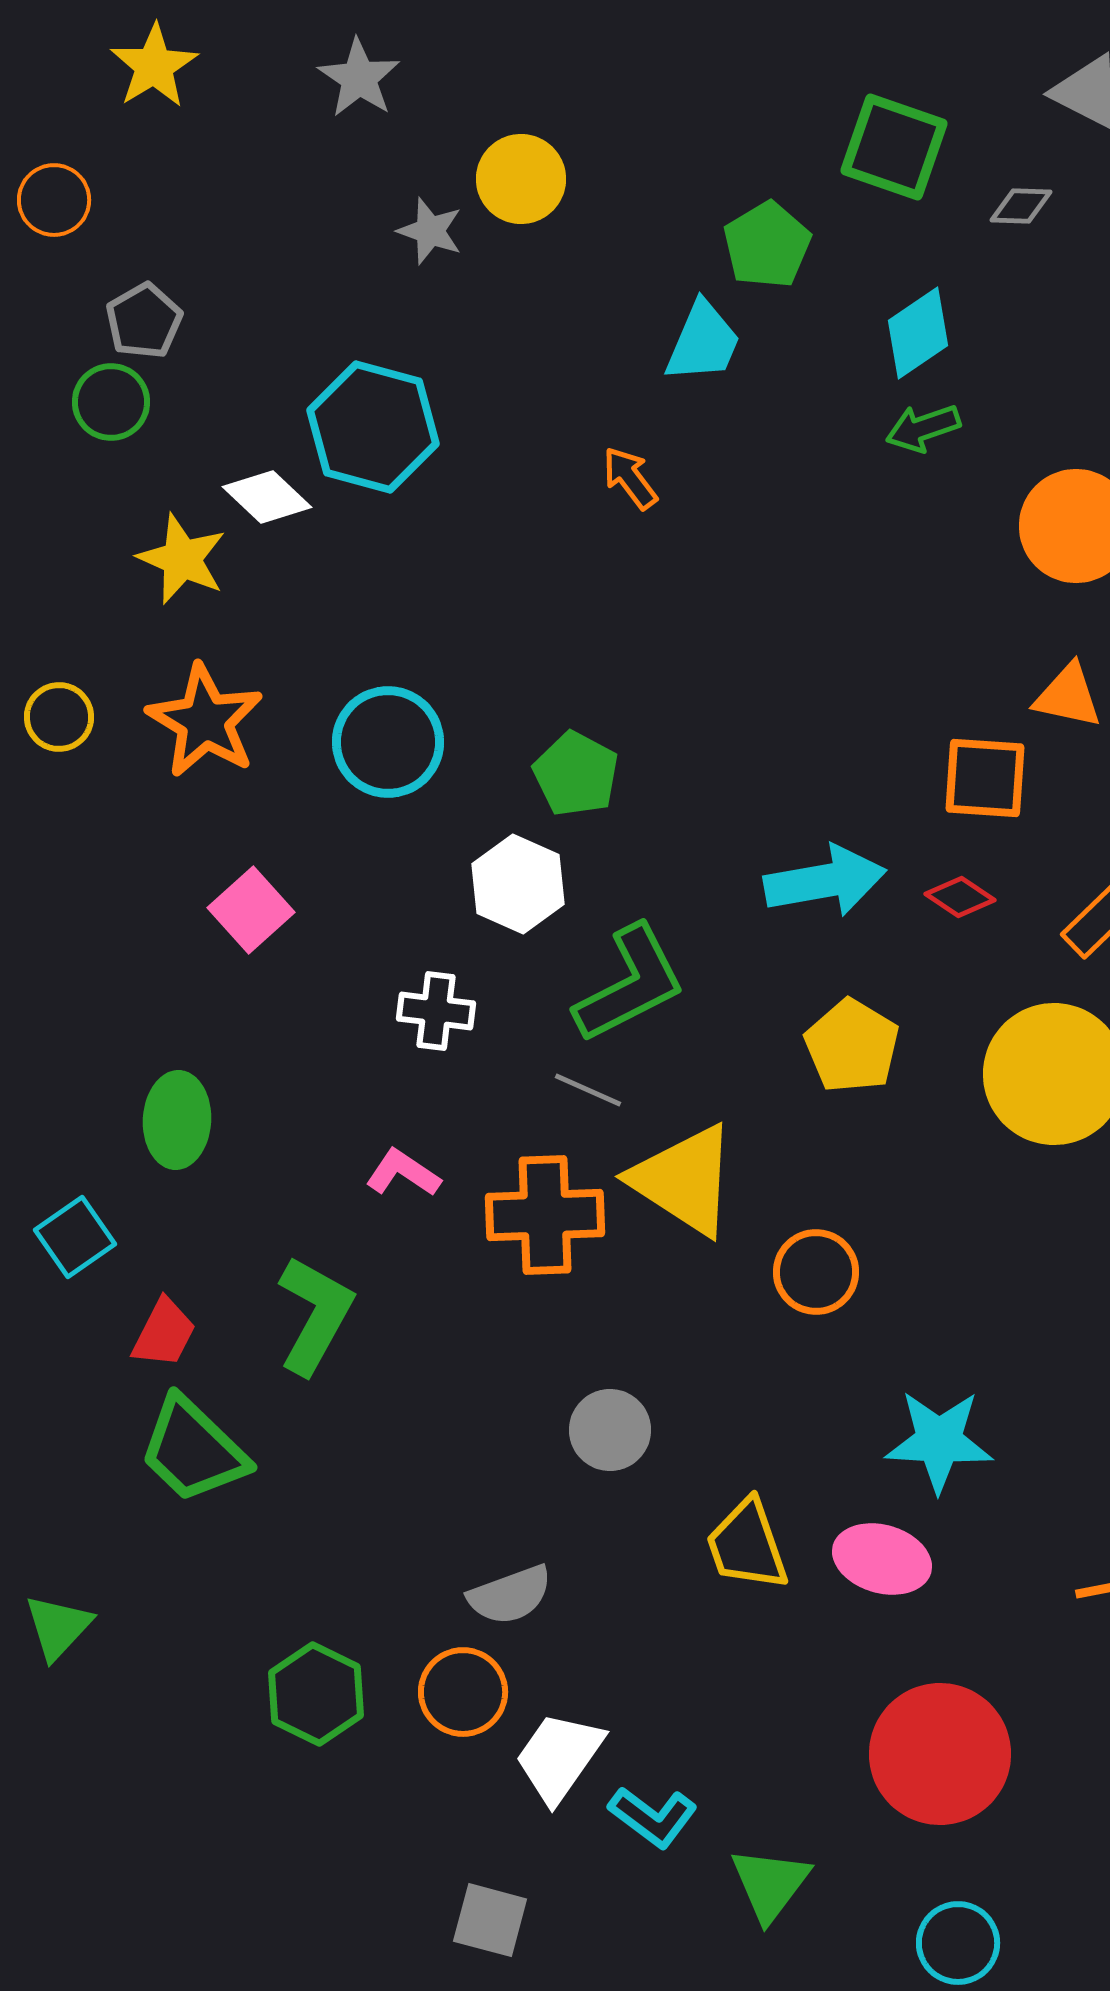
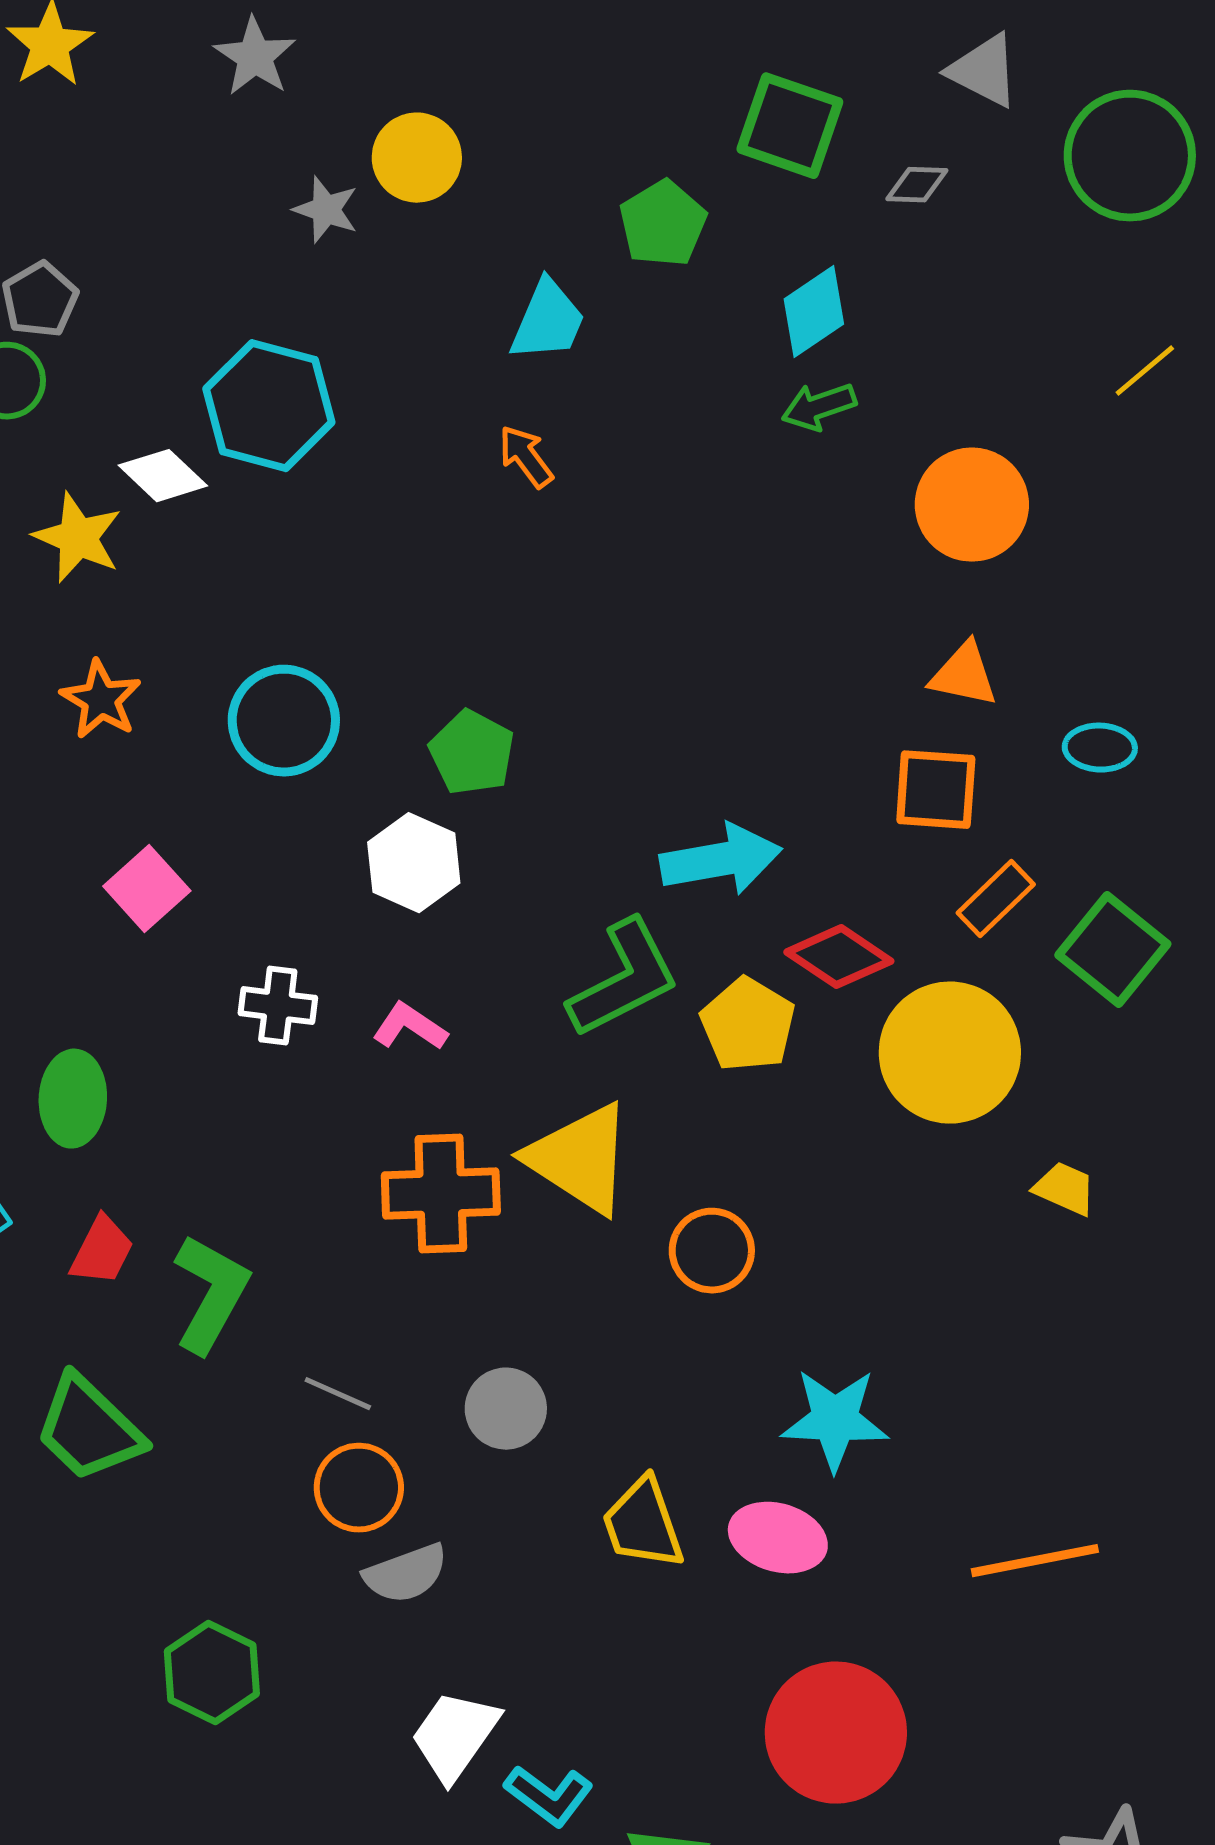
cyan trapezoid: (703, 342) -> (548, 321), moved
orange star: (205, 721) -> (101, 700), size x0.7
orange square: (985, 778) -> (936, 790), moved
red diamond: (960, 897) -> (839, 957), moved, size x1.5
green L-shape: (630, 984) -> (624, 979), moved
white cross: (436, 1011) -> (278, 1006), moved
gray line: (588, 1090) -> (338, 1394), moved
pink L-shape: (403, 1173) -> (410, 1027), moved
red trapezoid: (164, 1333) -> (102, 1251), moved
orange circle: (463, 1692) -> (359, 1488), moved

